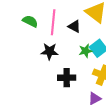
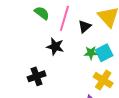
black triangle: (74, 26) -> (85, 26), turned 40
black cross: (67, 78) -> (37, 76), moved, turned -30

